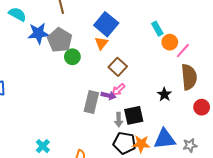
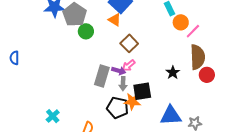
orange triangle: (101, 43) -> (115, 20), turned -40
red circle: (202, 107) -> (207, 75), moved
gray arrow: (119, 120) -> (123, 84), moved
black pentagon: (124, 143) -> (118, 108), moved
orange star: (141, 144) -> (132, 101), moved

